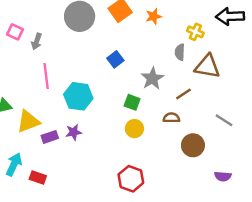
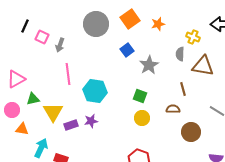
blue square: (115, 59) -> (127, 50), moved
gray star: (152, 78) -> (149, 65), moved
brown line: (183, 94) -> (183, 89), turned -72
yellow triangle: (28, 121) -> (53, 112), turned -40

